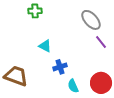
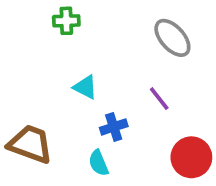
purple line: (101, 42) -> (159, 99), moved
cyan semicircle: (73, 86) -> (99, 163), moved

